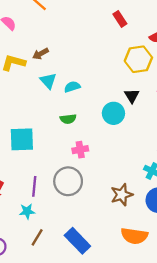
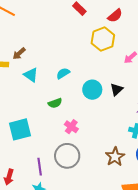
cyan semicircle: (72, 87) -> (63, 73), moved
black triangle: (132, 96) -> (117, 89), moved, turned 32
pink cross: (80, 150) -> (71, 127), turned -32

